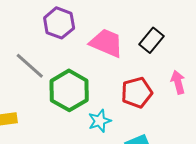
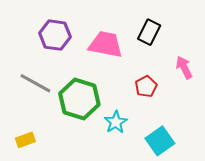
red pentagon: (137, 93) -> (146, 86), size x0.7

